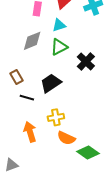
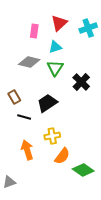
gray diamond: (32, 41) -> (29, 62), turned 35
green triangle: (59, 47) -> (55, 68), turned -30
orange semicircle: (66, 138) -> (62, 156), turned -78

